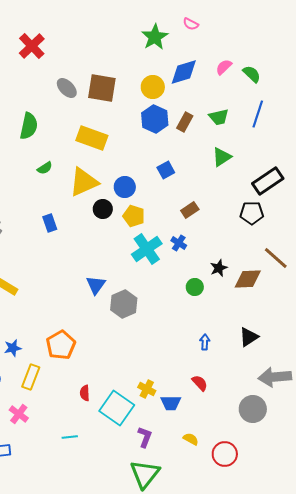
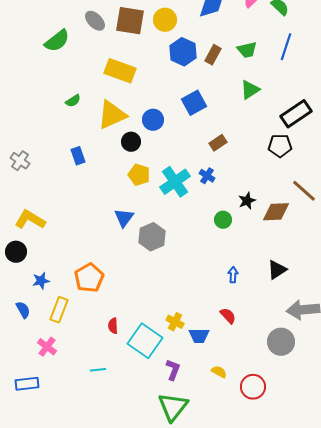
yellow circle: (153, 87) -> (165, 20), moved
green semicircle: (29, 126) -> (57, 41), moved, turned 40
blue square: (166, 170) -> (194, 103), size x1.4
yellow pentagon: (134, 216) -> (139, 175), moved

